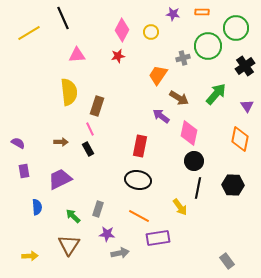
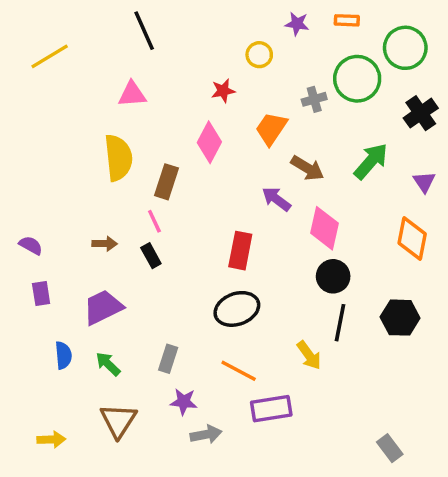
black line: (63, 18) -> (144, 31), moved
pink diamond: (122, 30) -> (209, 142), moved
red star: (118, 56) -> (223, 91), moved
black ellipse: (138, 180) -> (237, 309), turned -30
green arrow: (73, 216) -> (108, 364), moved

